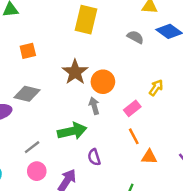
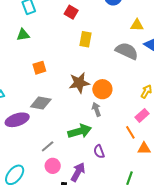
yellow rectangle: (86, 20) -> (85, 39), size x0.7
gray semicircle: (135, 37) -> (127, 51), size x1.6
brown star: (75, 72) -> (79, 83), turned 30
pink rectangle: (132, 108) -> (142, 115), moved

